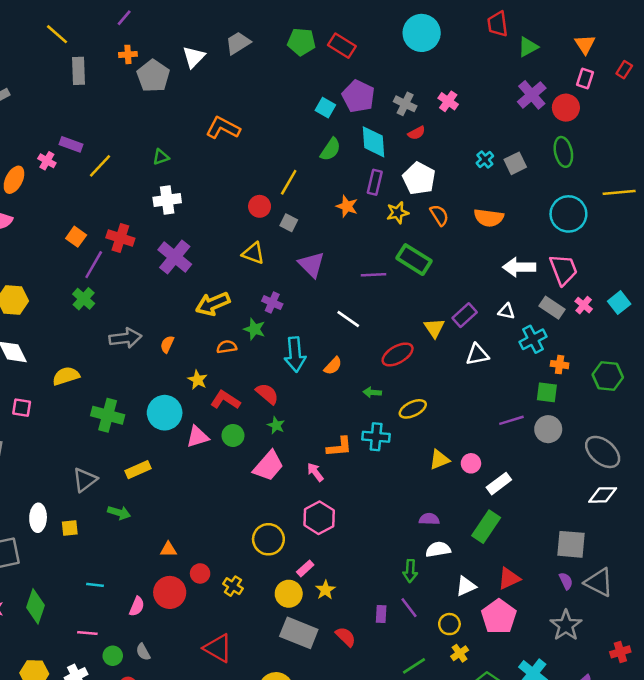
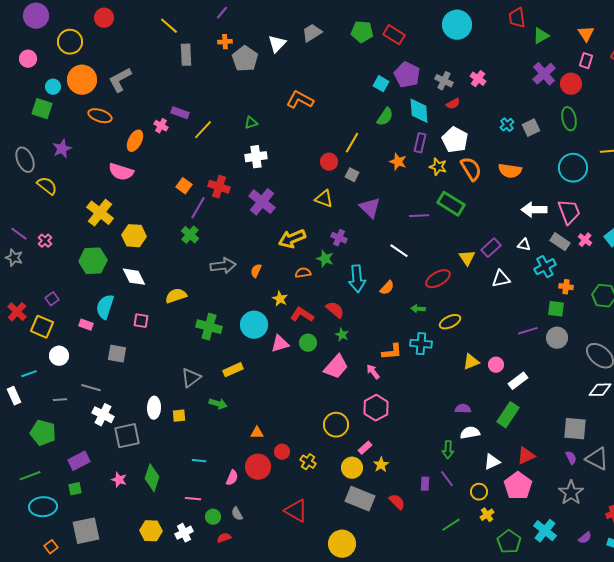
yellow star: (398, 213) -> (438, 167), turned 30
orange semicircle: (439, 215) -> (471, 169), size x1.4

